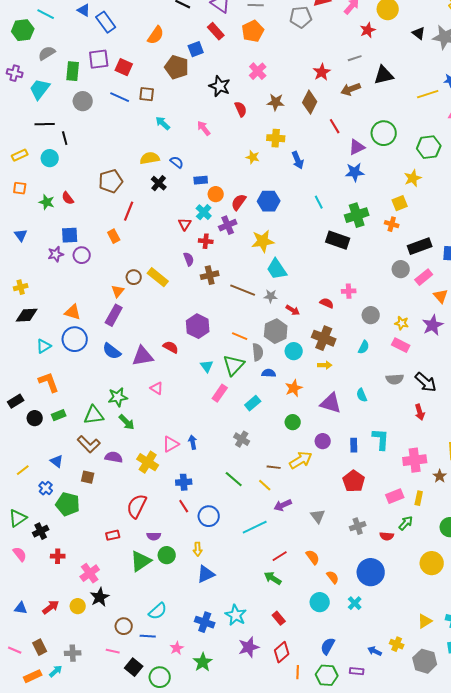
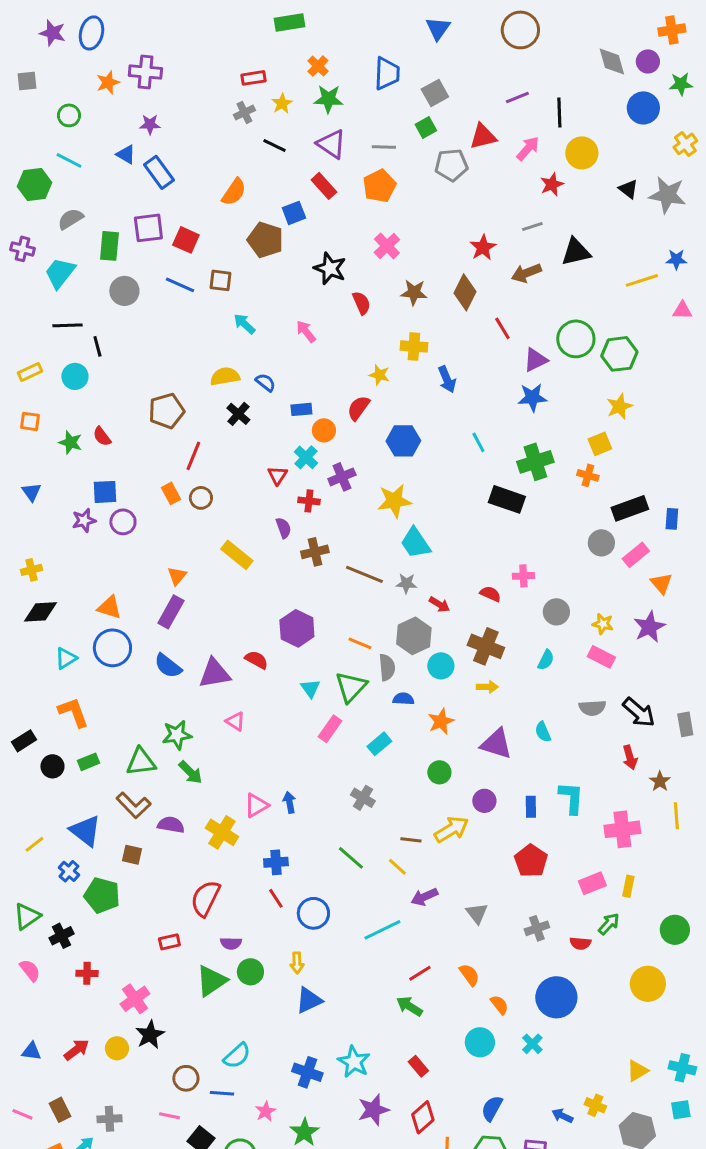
green hexagon: (429, 147) -> (619, 354), moved
red semicircle: (239, 202) -> (358, 408), moved
brown circle: (134, 277) -> (201, 498), moved
blue triangle: (57, 461) -> (85, 831), size x1.6
brown star: (440, 476) -> (660, 781), moved

